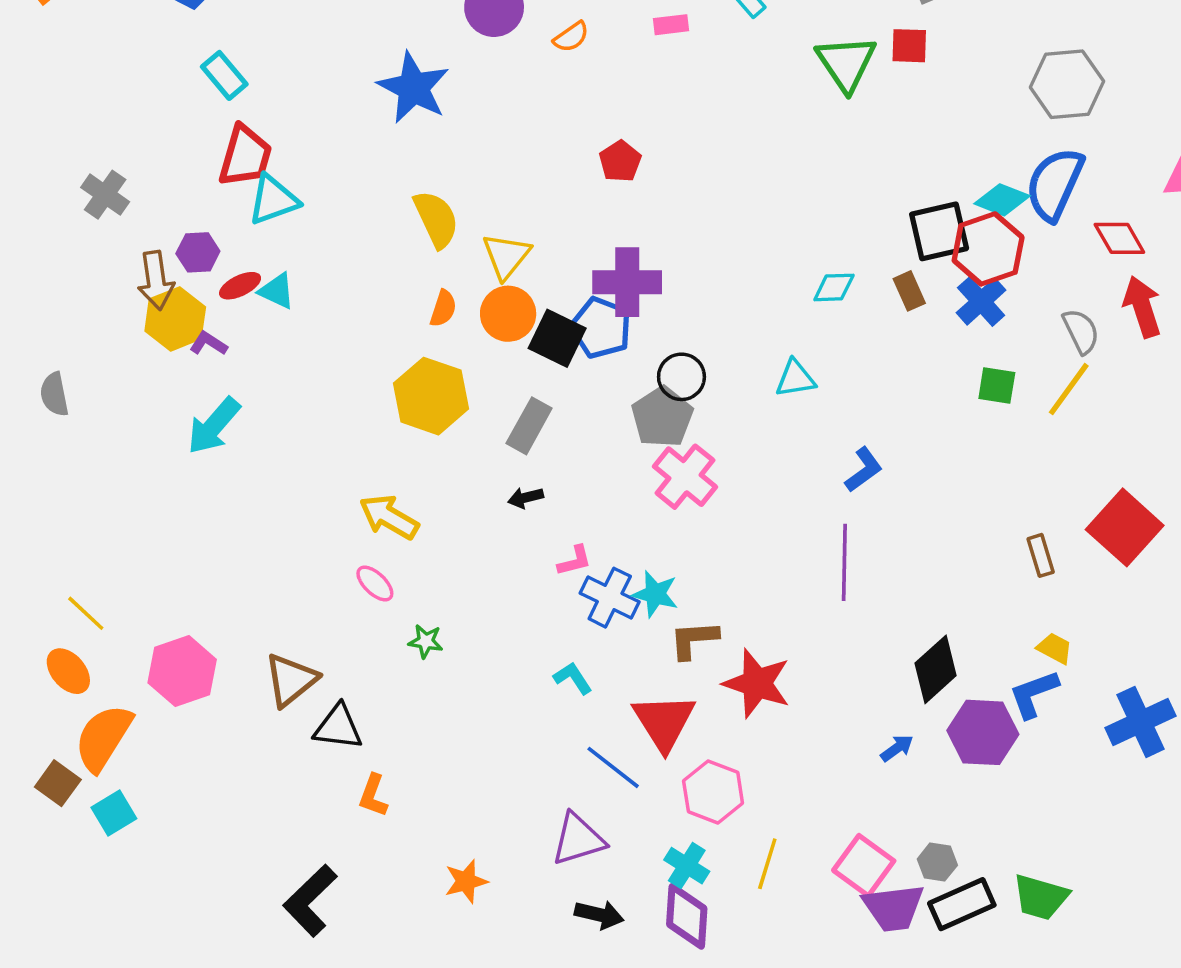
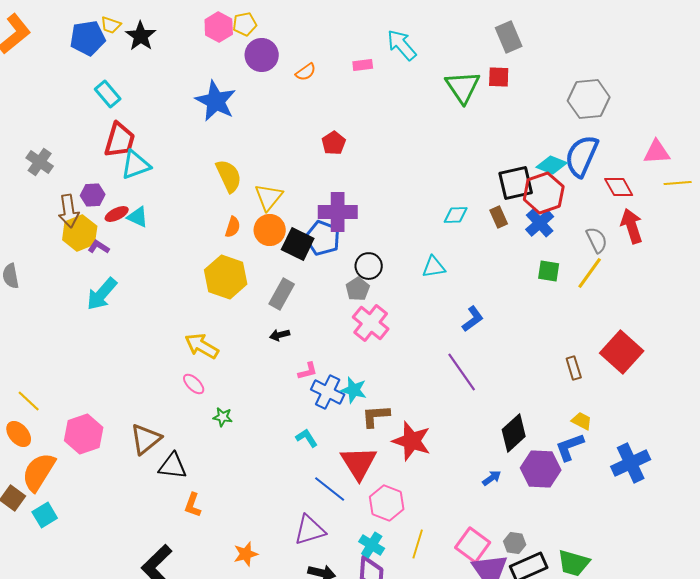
gray pentagon: (662, 417) -> (358, 289), size x0.7
purple line: (844, 562) -> (462, 372), turned -36

